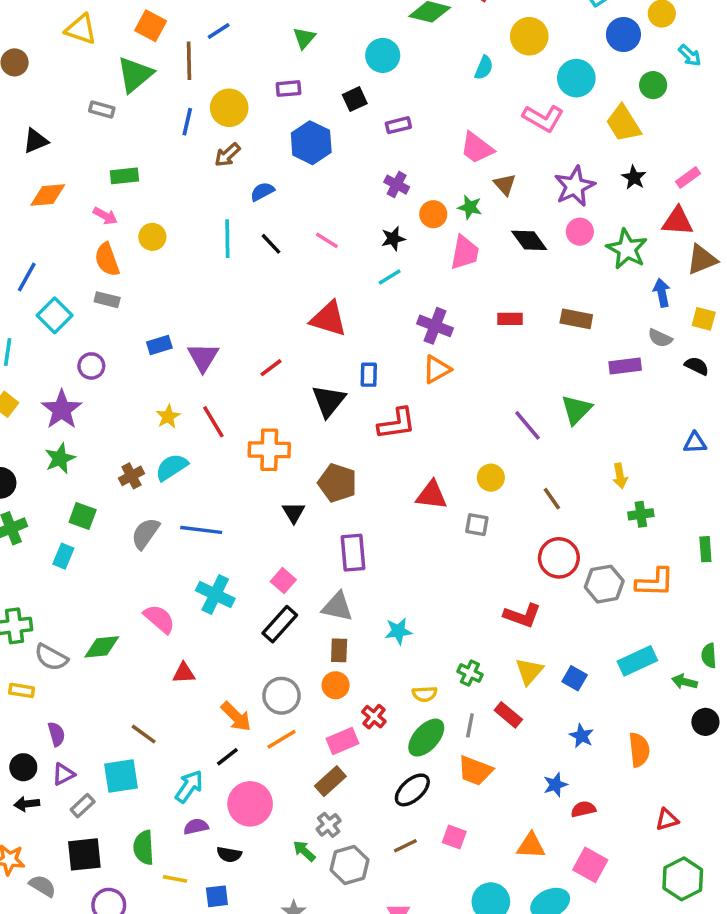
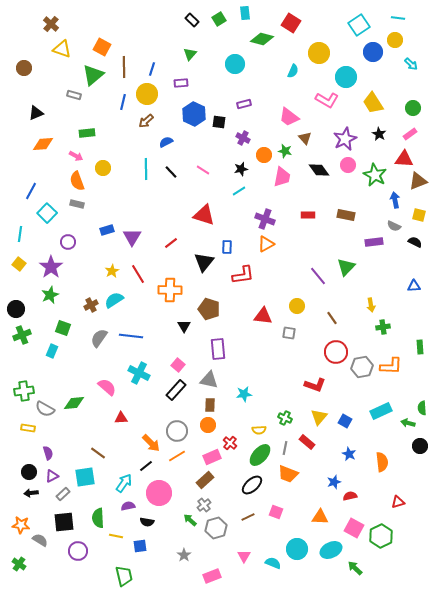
blue line: (219, 31) -> (152, 69), moved, turned -40
green circle: (653, 85) -> (413, 108), moved
black square: (355, 99) -> (219, 122), moved, turned 32
green hexagon: (683, 879) -> (381, 536), moved

